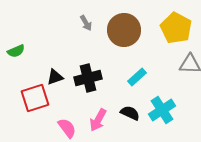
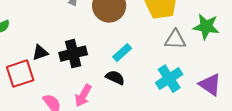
cyan cross: (162, 110) -> (169, 79), moved
black semicircle: (130, 113) -> (115, 78), moved

